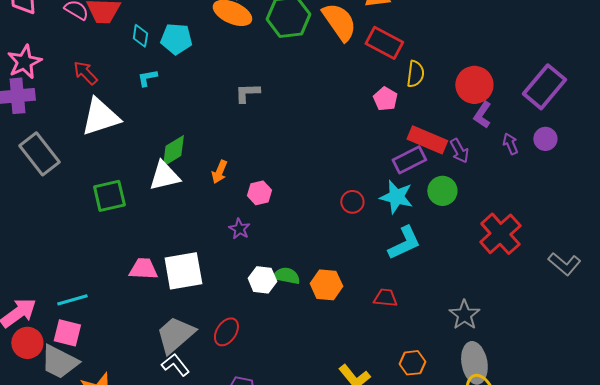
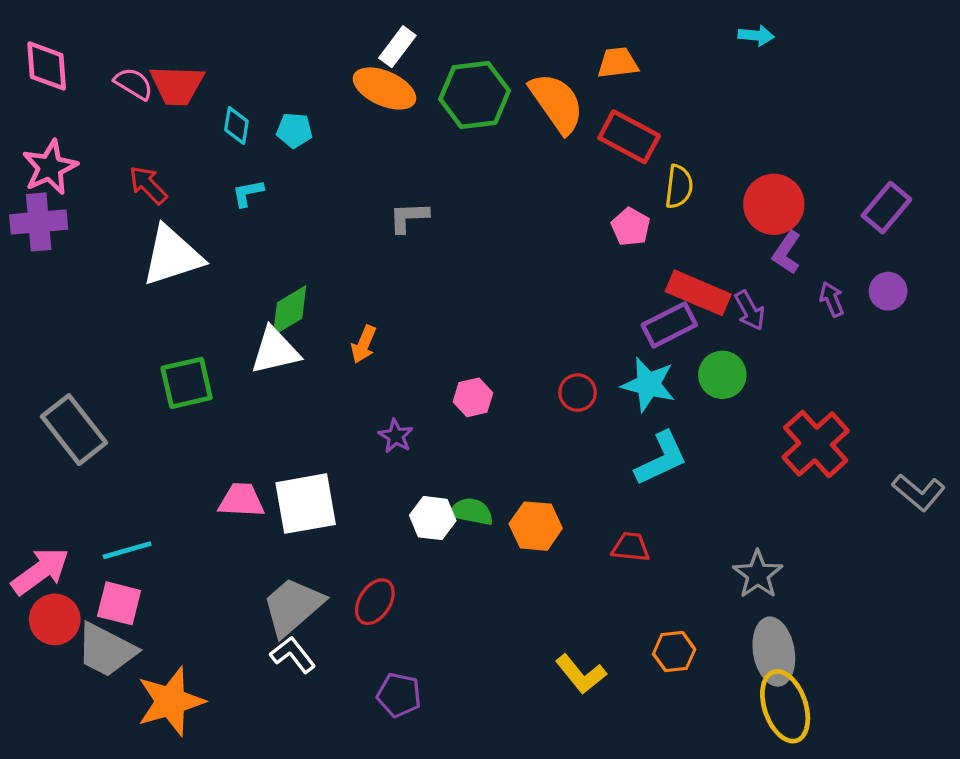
cyan pentagon: (176, 39) -> (294, 130), size x0.7
purple rectangle: (544, 87) -> (886, 208), size x0.7
gray rectangle: (39, 154) -> (74, 430), moved
pink hexagon: (259, 193) -> (473, 397), moved

